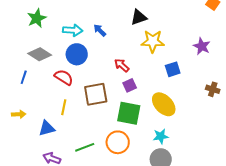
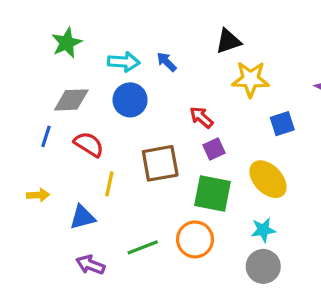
gray diamond: (40, 54) -> (71, 100), turned -35
red semicircle: (64, 77) -> (89, 144), moved

